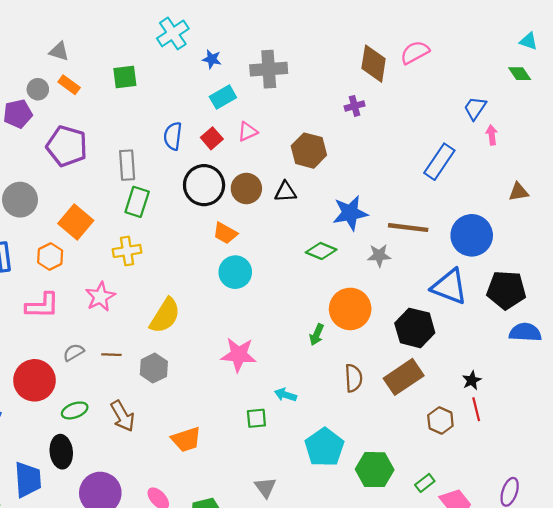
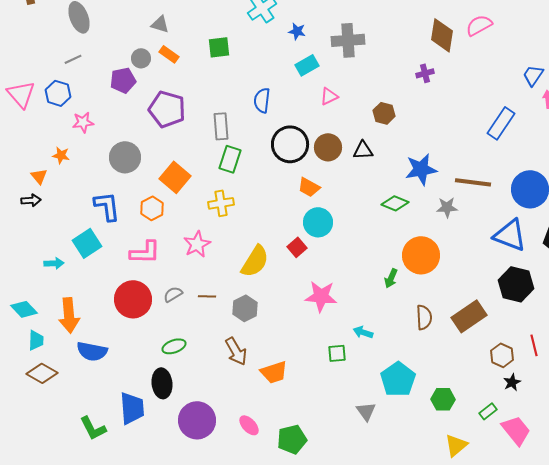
red square: (212, 138) -> (297, 247), moved
brown hexagon: (309, 151) -> (384, 113), size x0.7
black hexagon: (415, 328) -> (516, 284), moved
red circle: (34, 380) -> (133, 299), moved
black star: (472, 380) -> (512, 382), moved
brown arrow: (123, 416) -> (236, 351), moved
green hexagon: (375, 470) -> (443, 399), size x0.7
gray triangle: (265, 487) -> (366, 411), moved

